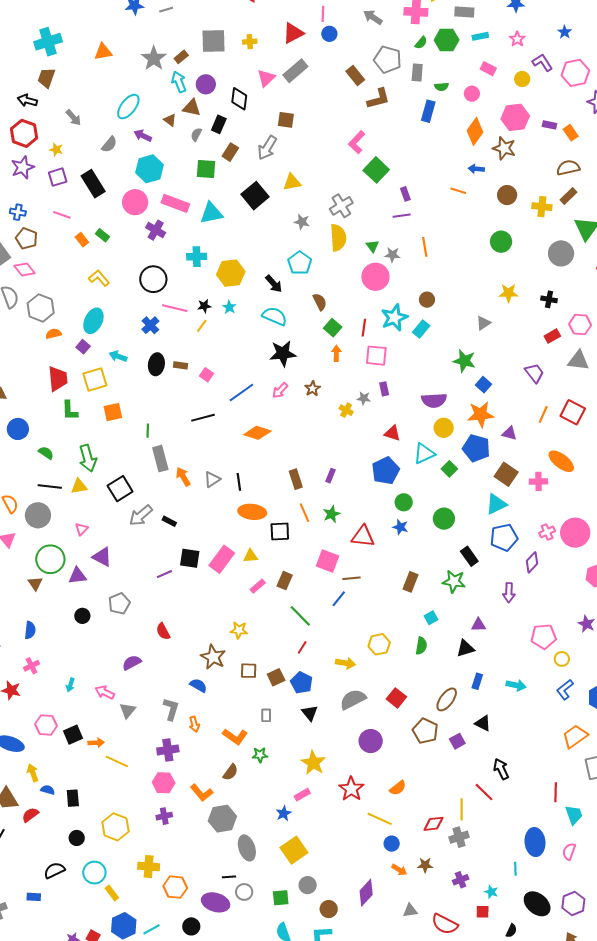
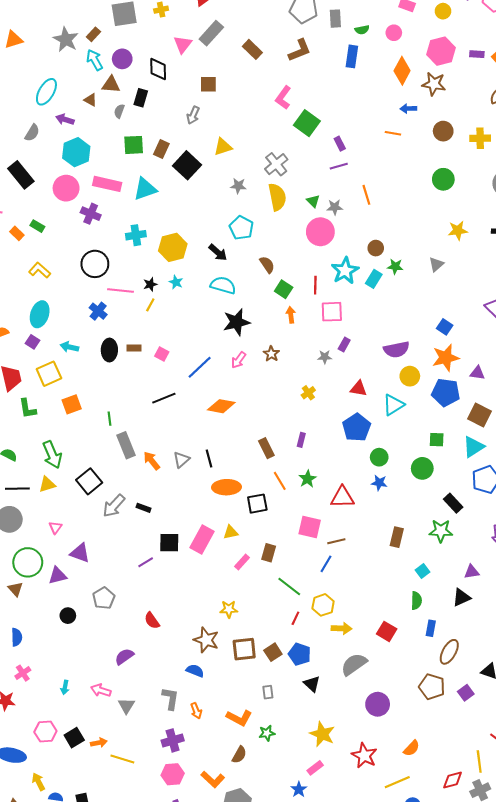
brown rectangle: (355, 75) -> (252, 49), moved
gray arrow: (267, 148) -> (193, 115), size x0.7
brown rectangle: (230, 152) -> (161, 149), moved
green star: (464, 361) -> (395, 266), moved, size x0.7
purple rectangle: (384, 389) -> (344, 344), turned 48
yellow cross: (346, 410) -> (308, 393), moved, turned 32
green square: (449, 469) -> (437, 440), moved, turned -35
yellow hexagon: (379, 644) -> (323, 605), moved
brown square: (249, 671) -> (244, 649), size x1.4
blue rectangle: (477, 681) -> (431, 628), moved
red square: (396, 698) -> (387, 631), moved
yellow line: (380, 819) -> (397, 782), turned -40

